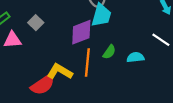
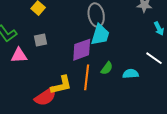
gray square: (36, 23) -> (40, 40), turned 32
yellow L-shape: (60, 72) -> (61, 85), turned 135

